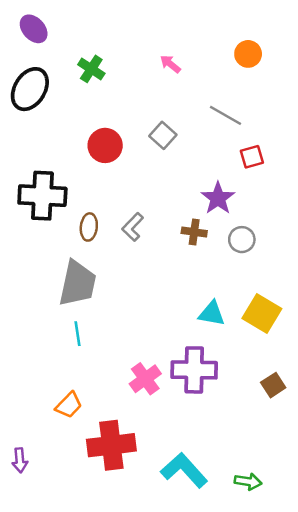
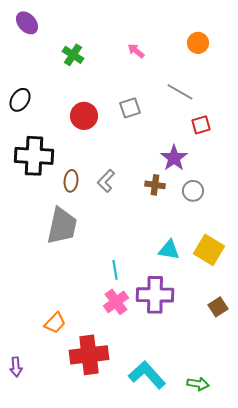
black ellipse: (30, 89) -> (20, 100), moved, size x0.7
gray square: (163, 135) -> (130, 108), turned 30
cyan line: (78, 334) -> (115, 270), moved

